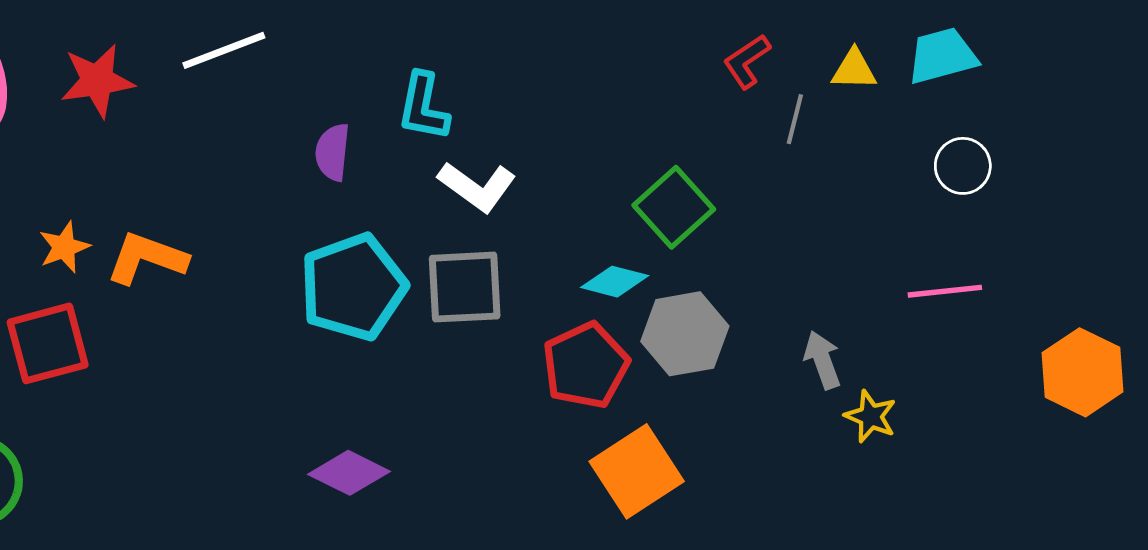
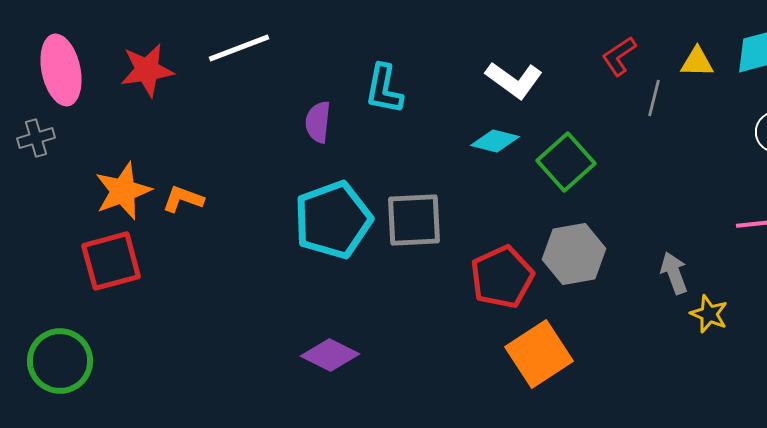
white L-shape: (477, 187) -> (514, 80), moved
orange star: (64, 247) -> (123, 191), size x1.5
orange L-shape: (147, 258) -> (183, 199), size x0.7
cyan diamond: (615, 282) -> (495, 141), moved

